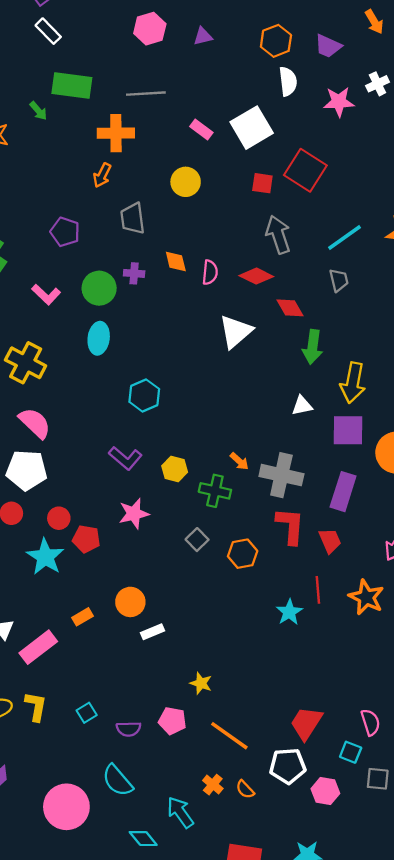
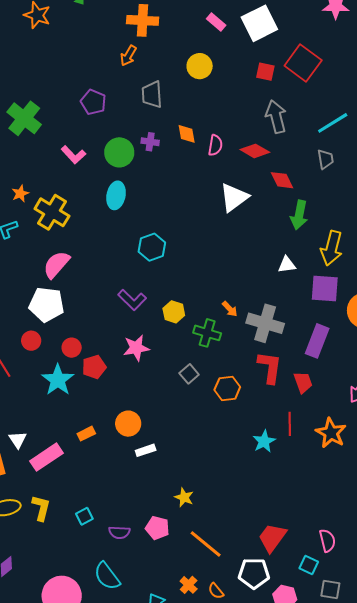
pink semicircle: (35, 423) -> (56, 265), turned -96
red pentagon: (86, 539) -> (94, 367), turned -30

